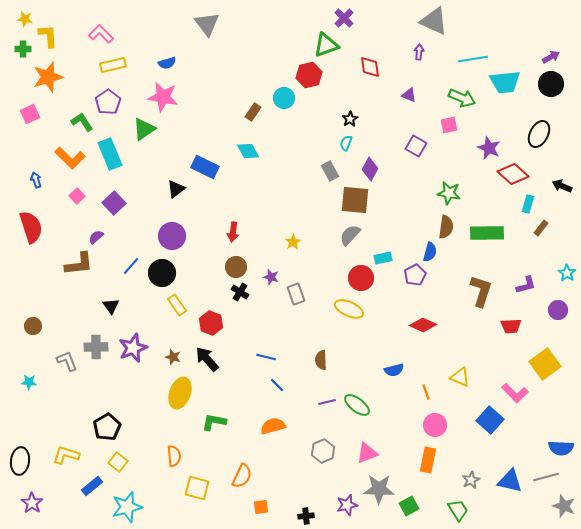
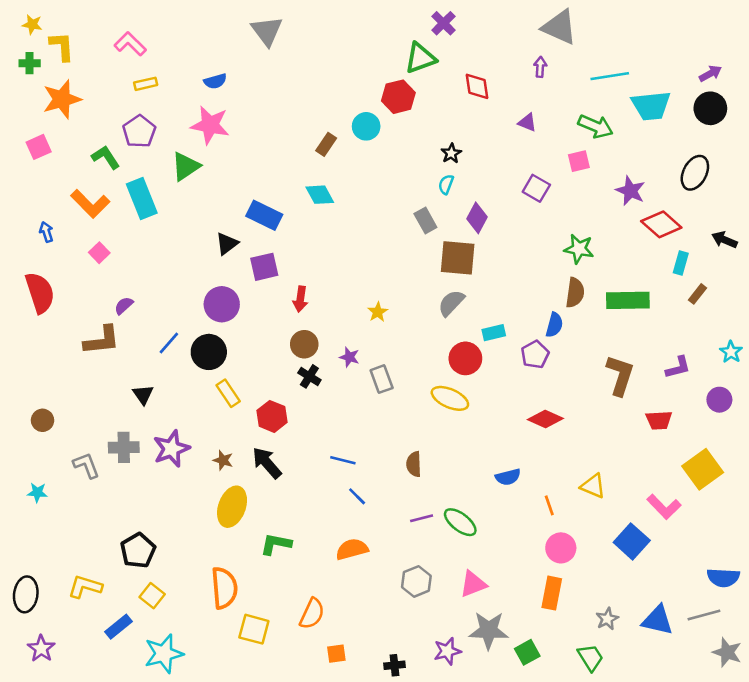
yellow rectangle: (113, 65) -> (146, 84), size x0.7
purple square: (114, 203) -> (264, 267), moved, turned 30
orange semicircle: (174, 456) -> (224, 588), size x1.5

